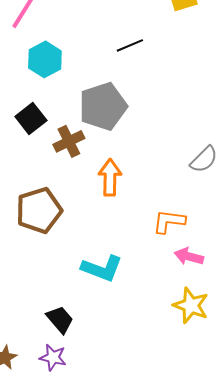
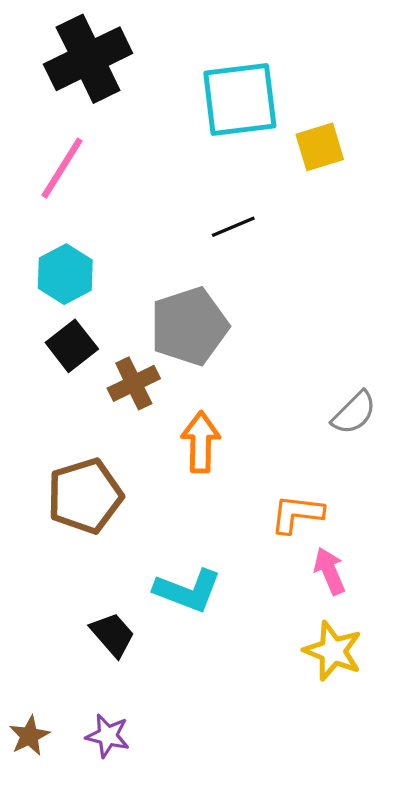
cyan hexagon: (45, 59) -> (65, 274), moved
pink arrow: (189, 256) -> (330, 571), turned 52
black trapezoid: (60, 319) -> (113, 635), moved

